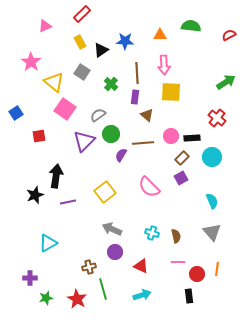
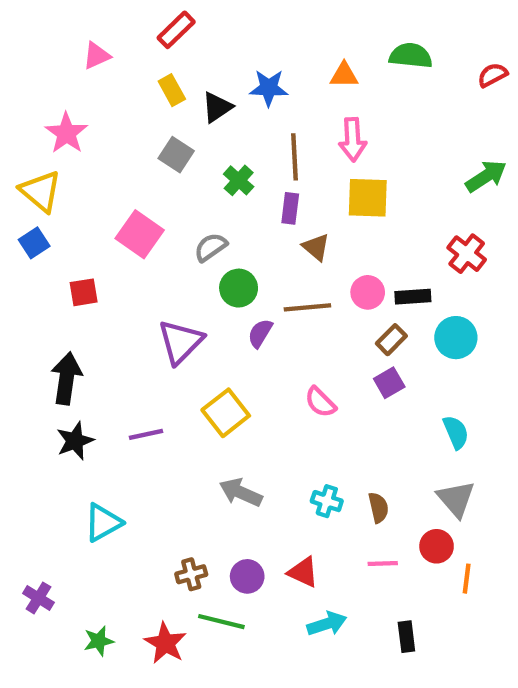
yellow triangle: (54, 82) -> (41, 191), moved
purple triangle: (84, 141) -> (180, 342), moved
black arrow: (56, 176) -> (66, 378), moved
pink semicircle: (149, 187) -> (320, 402), size x0.7
black star: (35, 195) -> (75, 441), moved
purple circle: (115, 252) -> (247, 576), moved
red circle: (197, 274) -> (437, 546), moved
purple cross: (30, 278) -> (38, 598), moved, turned 32
green line: (103, 289) -> (221, 622), turned -60
cyan arrow: (142, 295) -> (327, 624), moved

